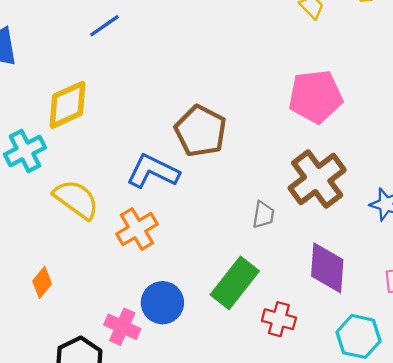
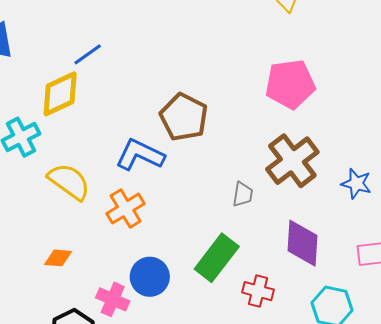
blue line: (104, 26) -> (88, 54), moved
orange diamond: (42, 282) -> (58, 258), moved, turned 56

